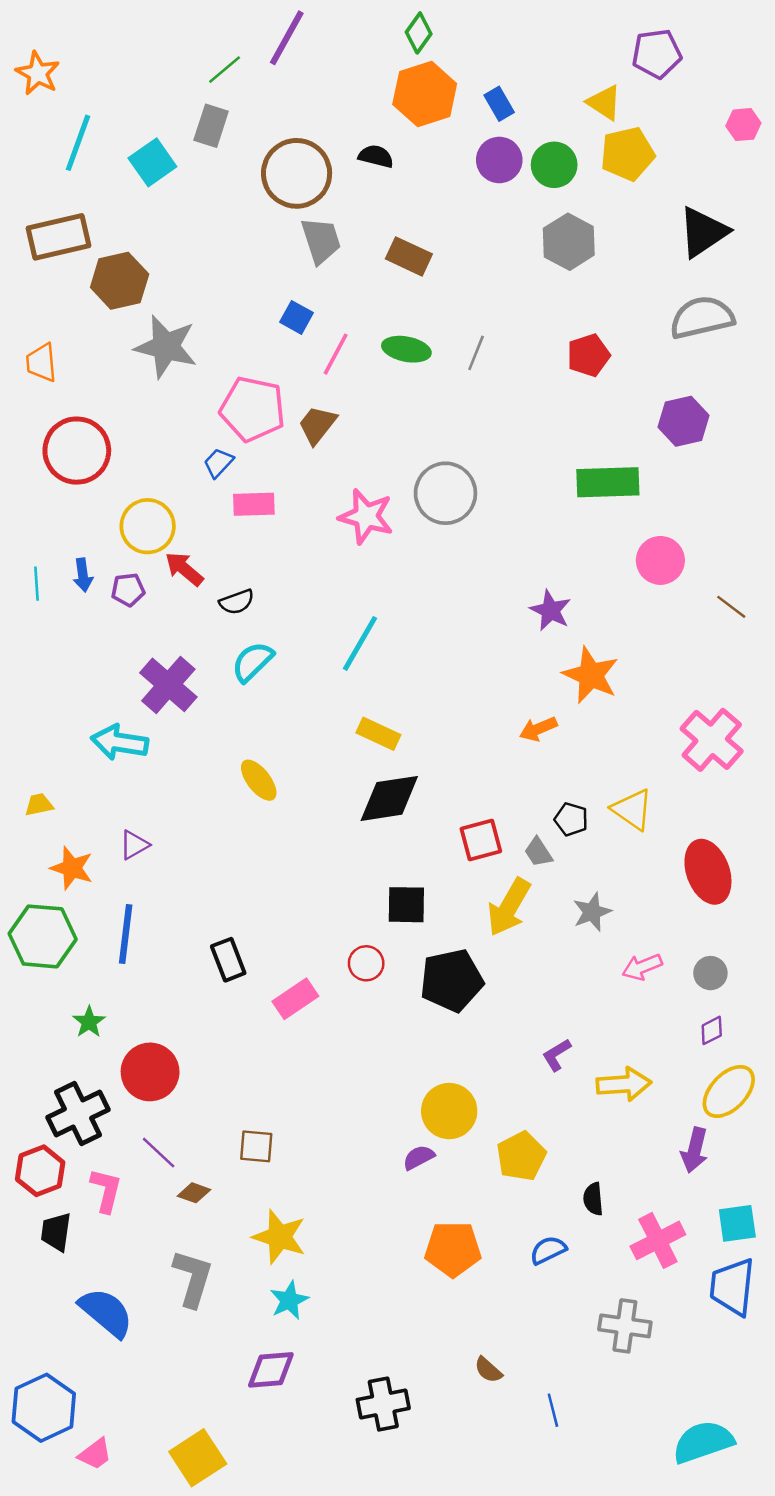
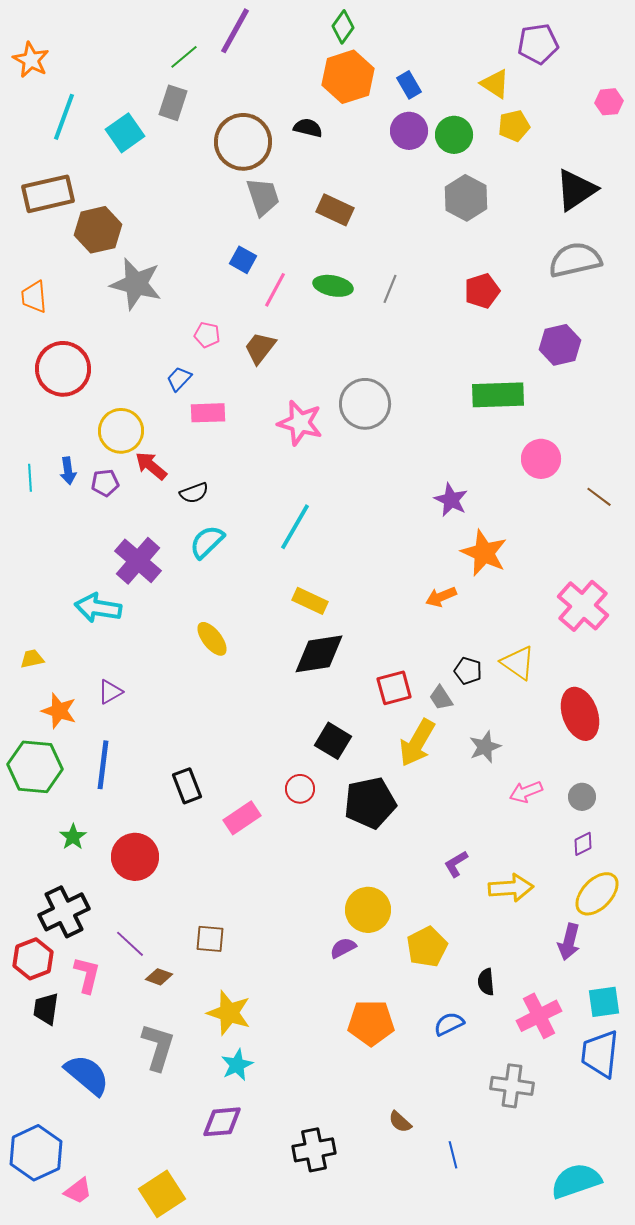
yellow pentagon: (627, 154) -> (514, 126), size x0.7
pink pentagon: (253, 409) -> (207, 335), size x0.5
black square: (406, 905) -> (333, 741), turned 30
red circle: (150, 1072) -> (135, 857), moved

